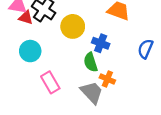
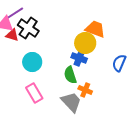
yellow circle: (73, 26) -> (85, 43), moved
cyan circle: (30, 51) -> (32, 62), moved

